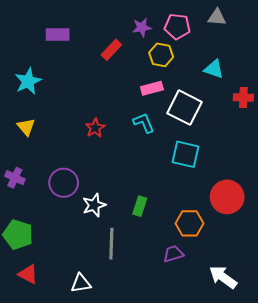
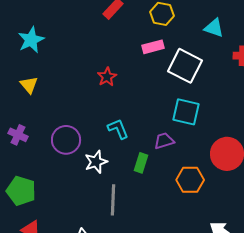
cyan L-shape: (144, 123) -> (118, 129), moved
red star: (95, 128) -> (107, 77), moved
purple trapezoid: (173, 254) -> (164, 141), moved

